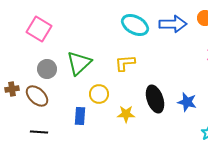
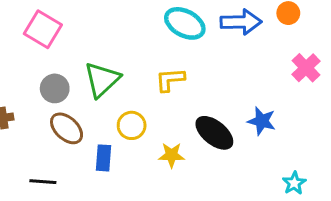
brown ellipse: (37, 96) -> (67, 128), moved
black ellipse: (155, 99) -> (214, 133), turned -32
blue star: (187, 102) -> (262, 121), moved

